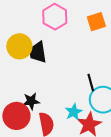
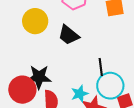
black trapezoid: (38, 52) -> (69, 35), moved, turned -50
black star: (31, 101) -> (39, 77), size x1.4

